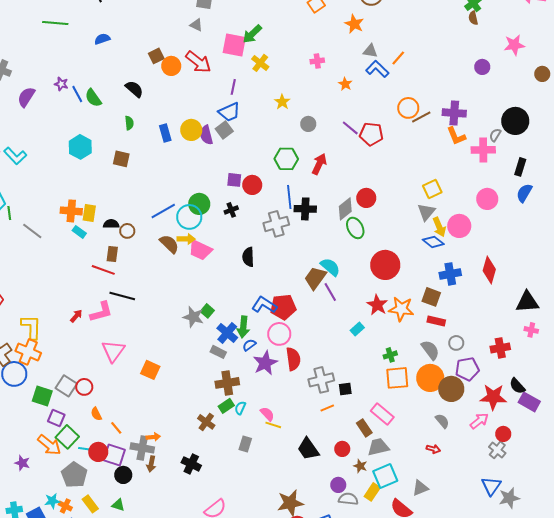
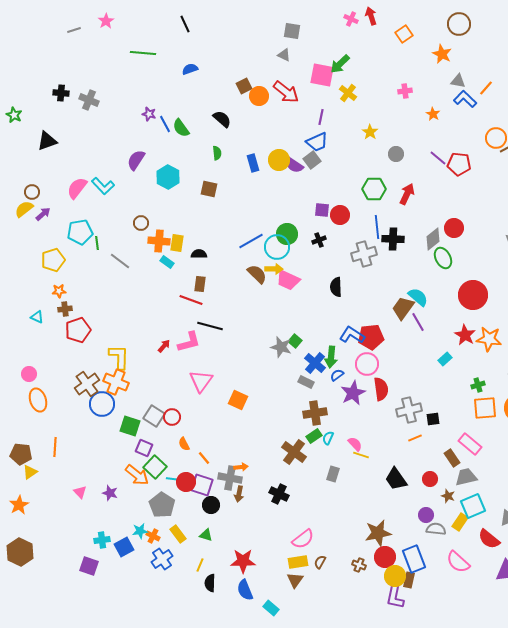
purple semicircle: (26, 97) -> (136, 160), moved
purple semicircle: (206, 135) -> (294, 165), turned -42
brown circle: (127, 231) -> (141, 223), moved
brown cross: (206, 422) -> (294, 452), size x1.4

